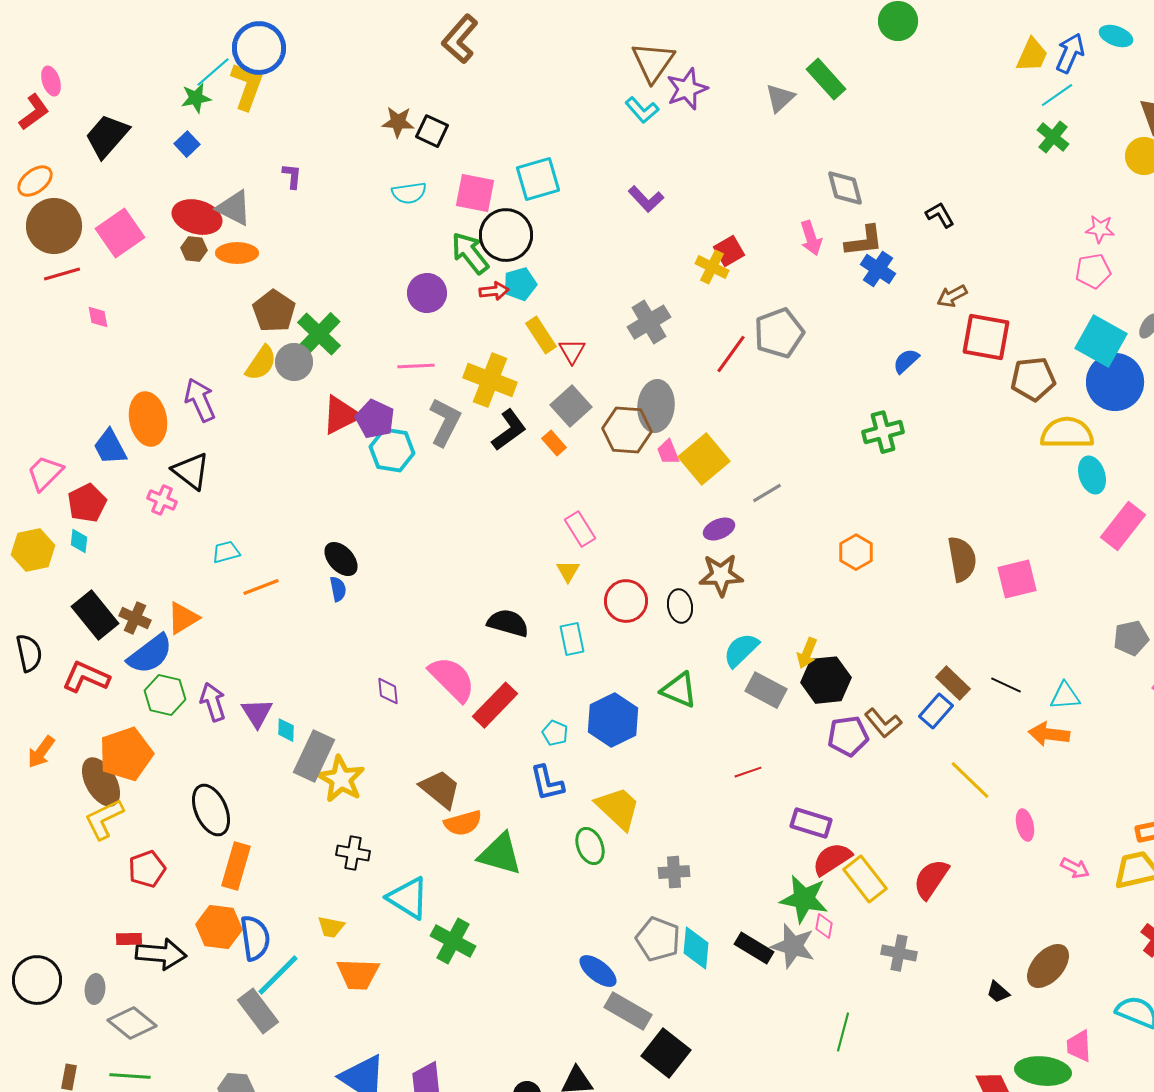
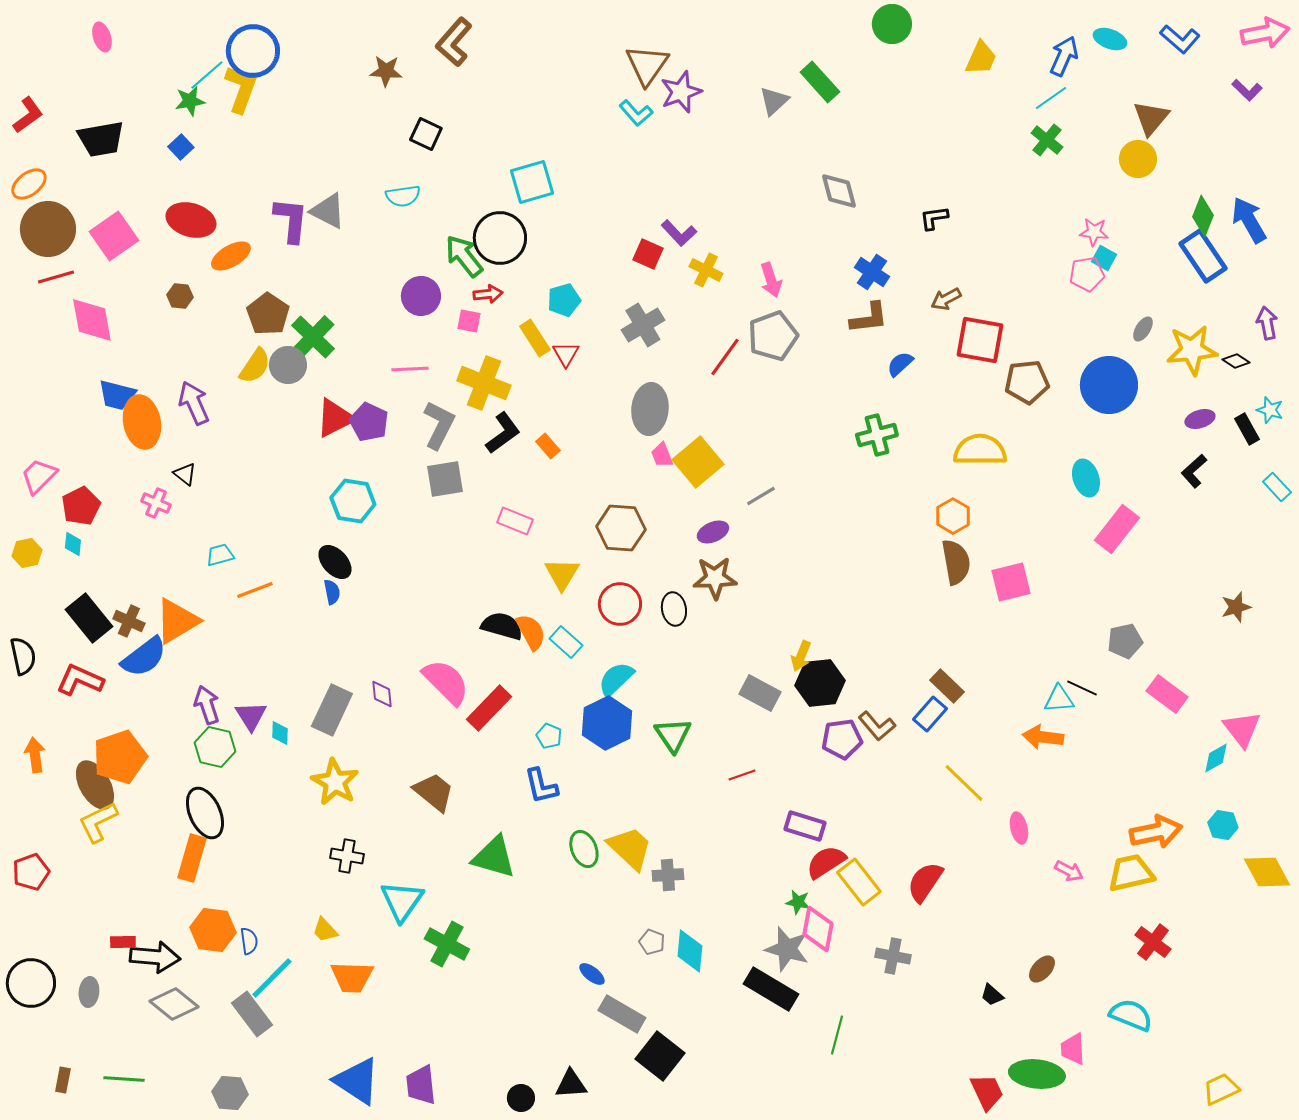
yellow trapezoid: (1032, 55) -> (981, 58), moved
pink ellipse: (51, 81) -> (102, 37), moved
brown star: (398, 122) -> (386, 71), moved
black trapezoid: (107, 136) -> (101, 139), turned -141
purple L-shape: (292, 176) -> (291, 220), moved, size x1.8
pink square: (475, 193) -> (469, 321), moved, size x0.6
purple L-shape: (646, 199) -> (679, 233), moved
gray triangle: (234, 208) -> (328, 211), moved
black L-shape: (940, 215) -> (934, 218), turned -68
pink arrow: (811, 238) -> (771, 280), moved
brown L-shape: (864, 241) -> (869, 318), moved
brown hexagon: (194, 249) -> (180, 296), moved
red square: (729, 251) -> (648, 254), moved, turned -36
orange ellipse: (237, 253) -> (231, 256), turned -30
cyan pentagon: (520, 284) -> (564, 300), moved
pink diamond: (98, 317) -> (92, 320), size x2.0
cyan square: (1101, 341) -> (1104, 258), moved, size x0.5
gray square: (571, 406) -> (445, 479), moved, turned 33
brown hexagon: (627, 430) -> (621, 528), moved
yellow semicircle: (1067, 433) -> (980, 450), moved
blue trapezoid: (110, 447) -> (117, 395), moved, turned -48
cyan hexagon: (392, 450) -> (353, 501), moved
black triangle: (191, 471) -> (185, 474), size x0.6
pink rectangle: (580, 529) -> (515, 521), moved, turned -36
yellow hexagon: (33, 550) -> (27, 553), size x0.7
orange hexagon: (856, 552) -> (953, 516), moved
yellow triangle: (568, 571) -> (562, 574), size x1.5
orange triangle: (183, 618) -> (177, 621), size x1.4
cyan rectangle: (572, 639) -> (566, 642), turned -36
cyan semicircle: (741, 650) -> (616, 679), moved
black line: (1006, 685) -> (1082, 688), moved
green triangle: (679, 690) -> (673, 735), moved, turned 33
green hexagon: (165, 695) -> (215, 747), moved
orange arrow: (41, 752) -> (35, 755), turned 136
gray rectangle: (314, 756) -> (332, 710), moved
yellow trapezoid: (618, 808) -> (630, 848), moved
orange semicircle: (463, 823) -> (531, 632), moved, turned -102
orange rectangle: (236, 866) -> (192, 858), moved
red pentagon: (147, 869) -> (31, 872), moved
cyan triangle: (408, 898) -> (402, 901), turned 33
green star: (804, 899) -> (798, 902), size x0.5
pink diamond: (824, 926) -> (818, 929), size x1.8
yellow trapezoid: (331, 927) -> (325, 930), turned 36
blue semicircle: (255, 938) -> (249, 941), size x0.6
gray pentagon: (658, 939) -> (652, 942), size x0.6
black rectangle: (754, 948) -> (771, 989), moved, size x1.4
brown ellipse: (1048, 966) -> (1042, 969), size x0.6
blue ellipse: (598, 971) -> (592, 974), size x0.7
gray diamond: (132, 1023) -> (174, 1004), moved

